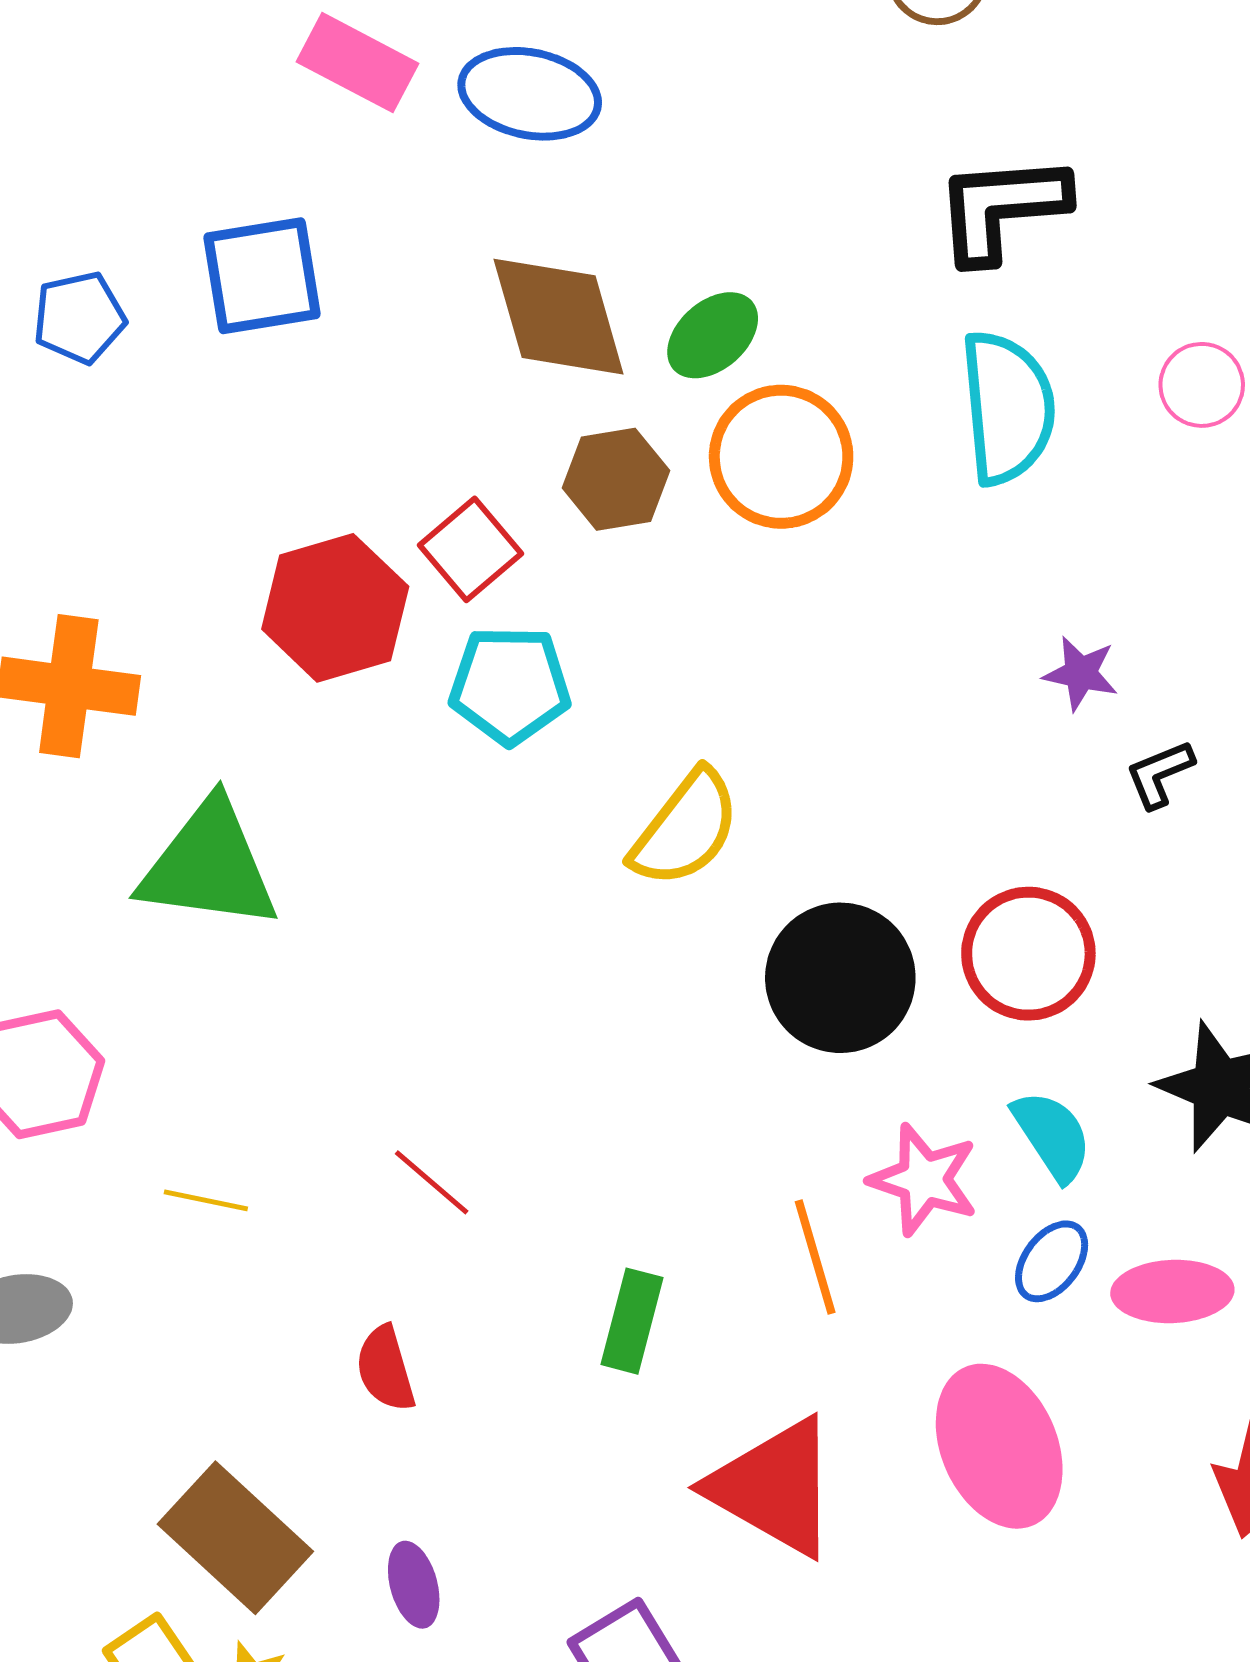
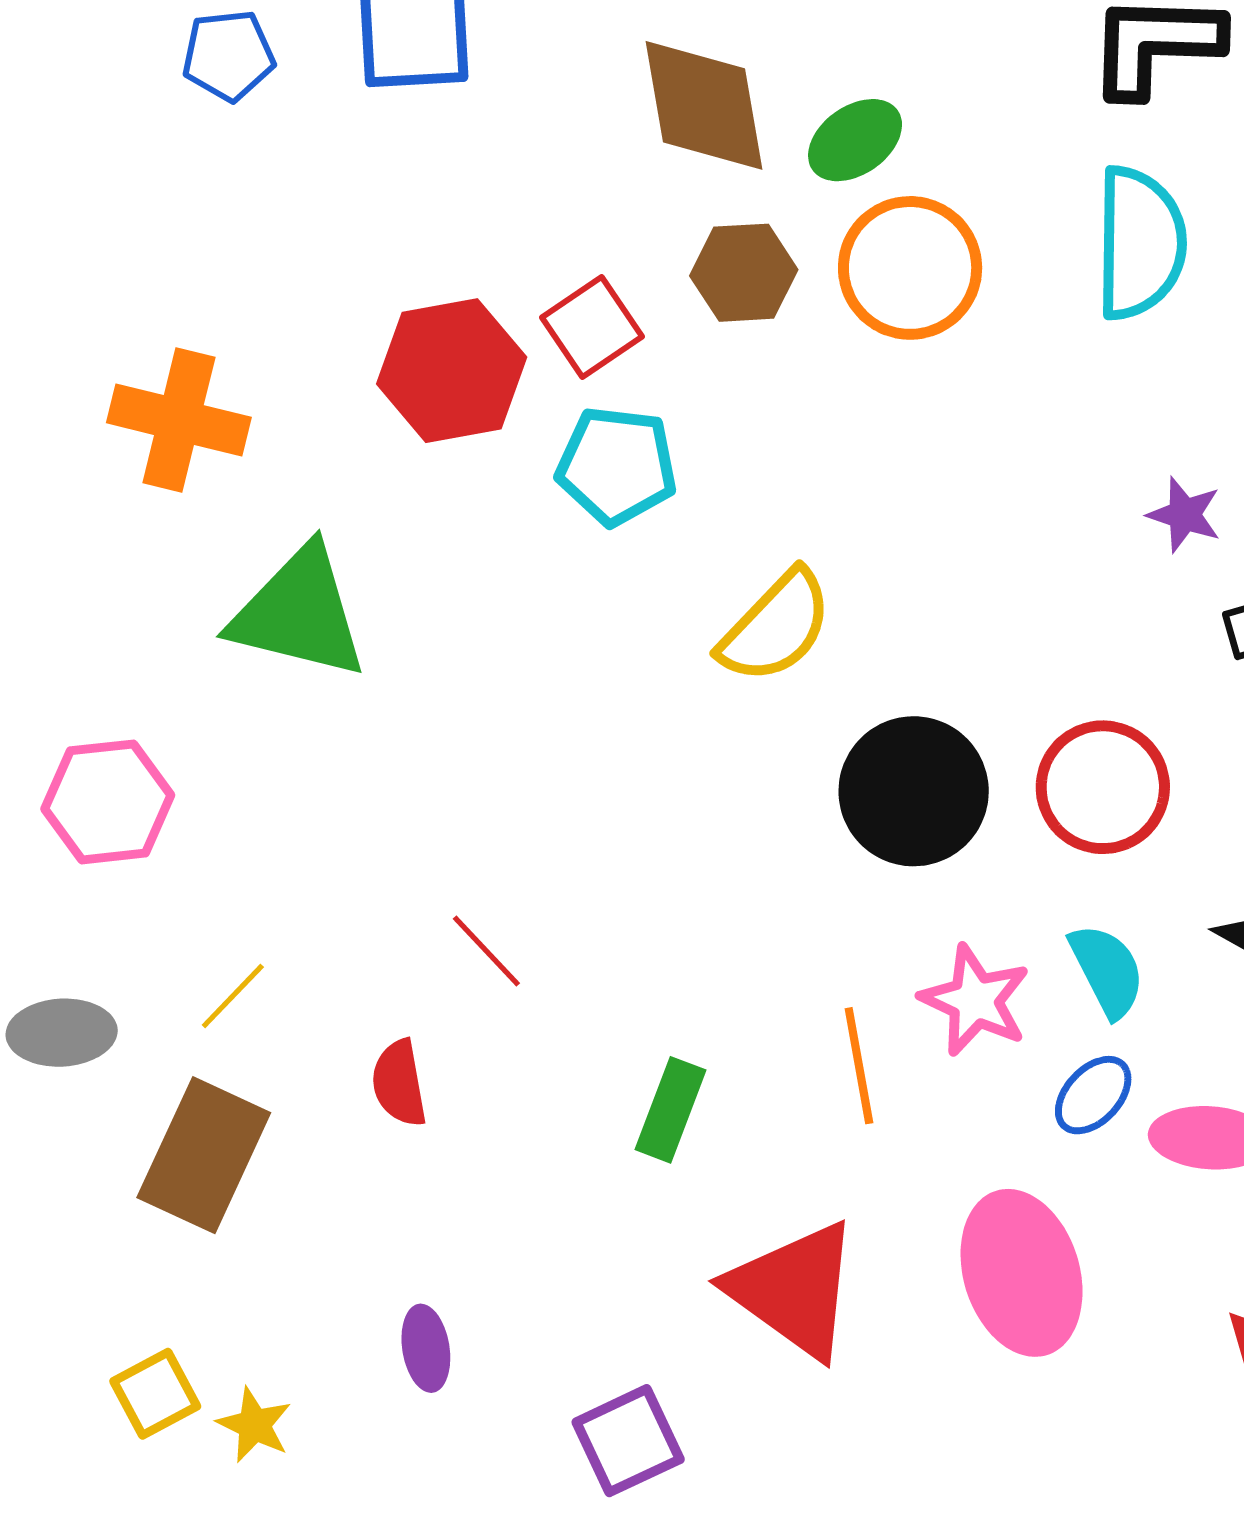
yellow line: (206, 1200) -> (233, 996), moved, turned -64
red semicircle: (385, 1369) -> (399, 1083), moved
brown rectangle: (235, 1538) -> (204, 1155), moved, turned 66

